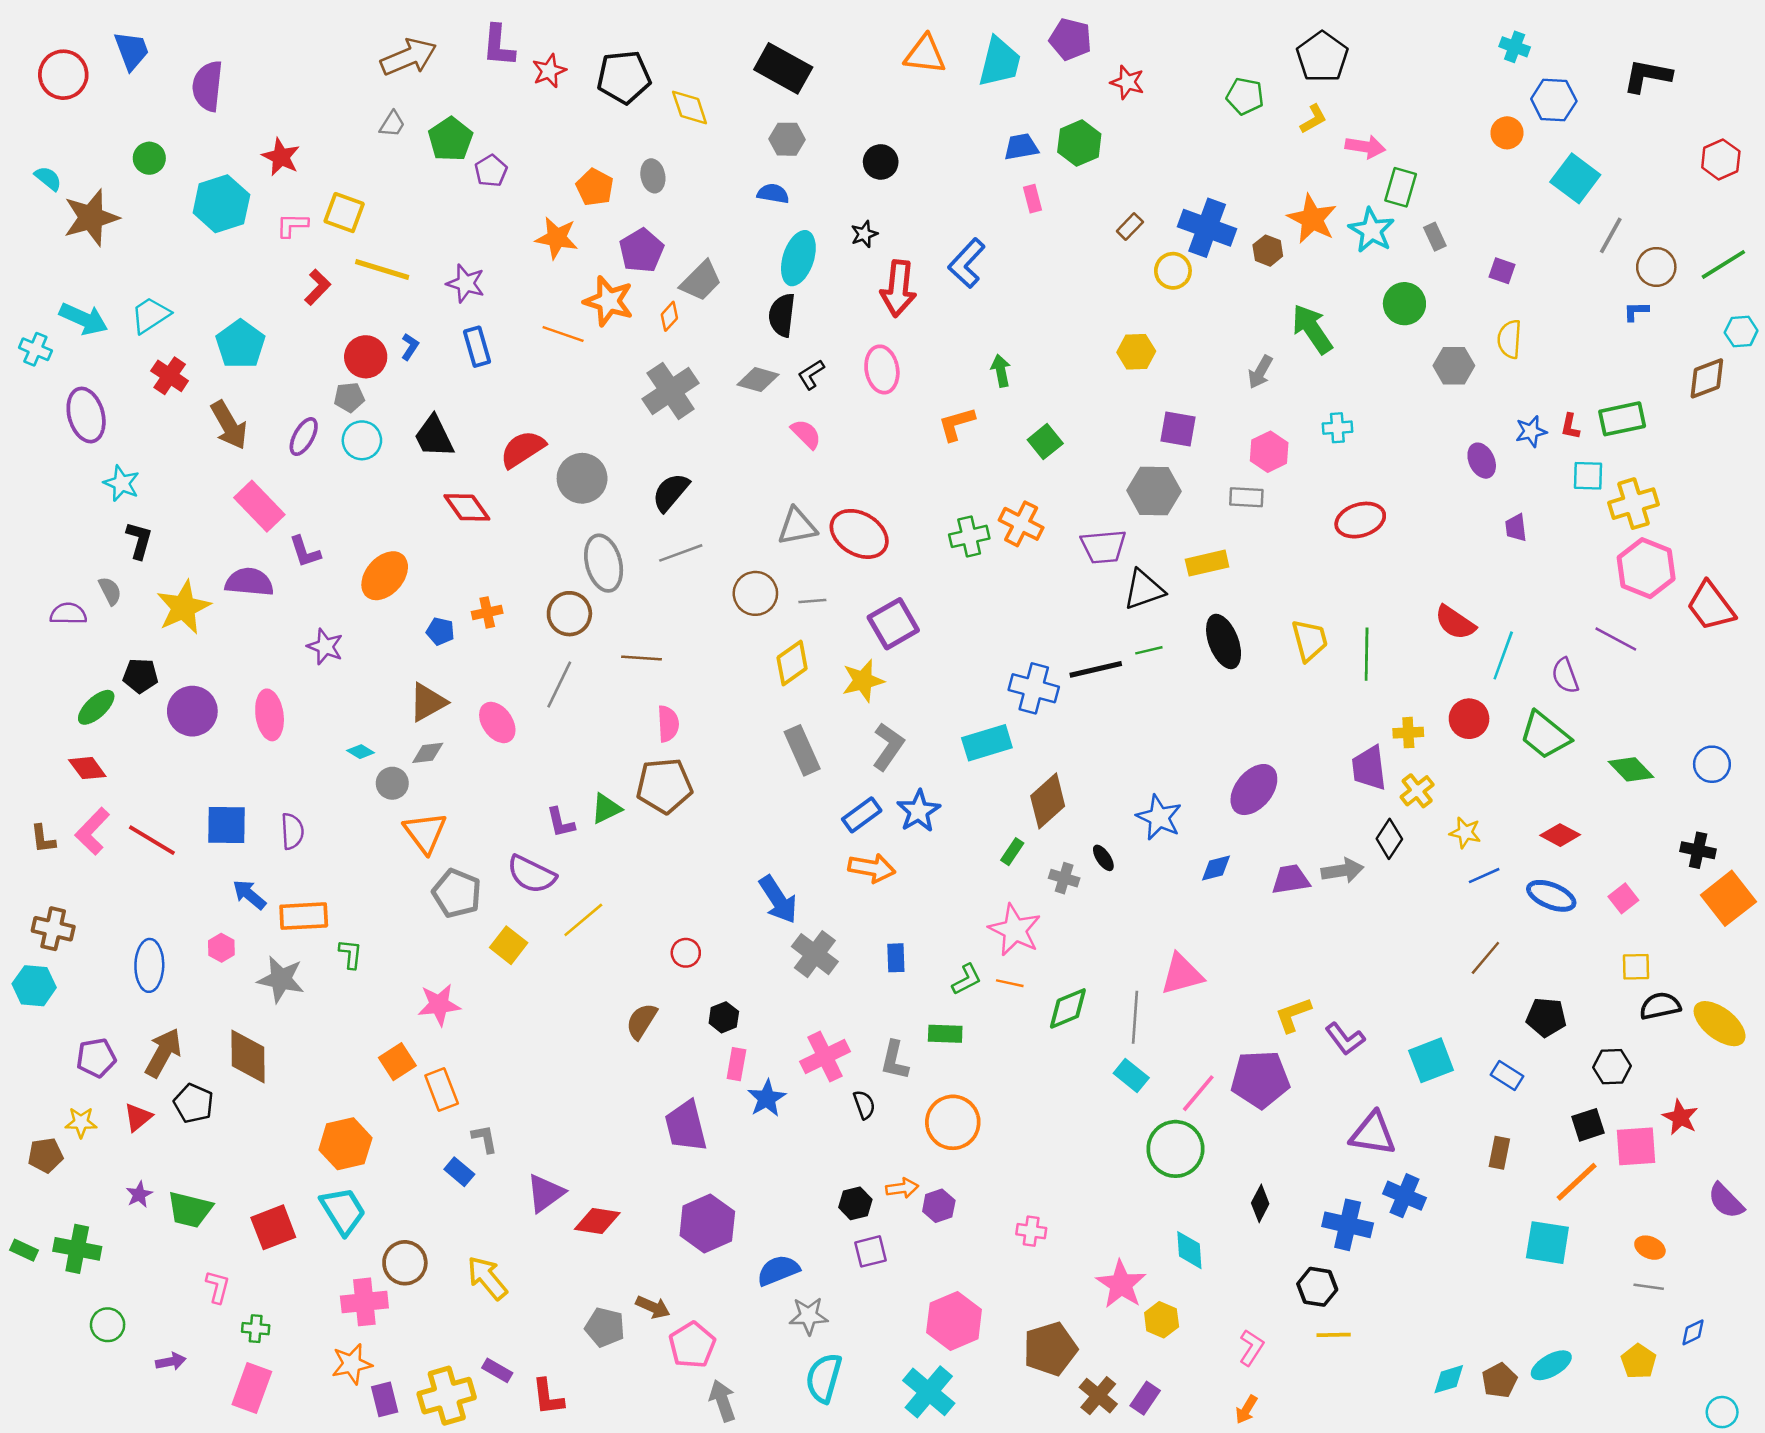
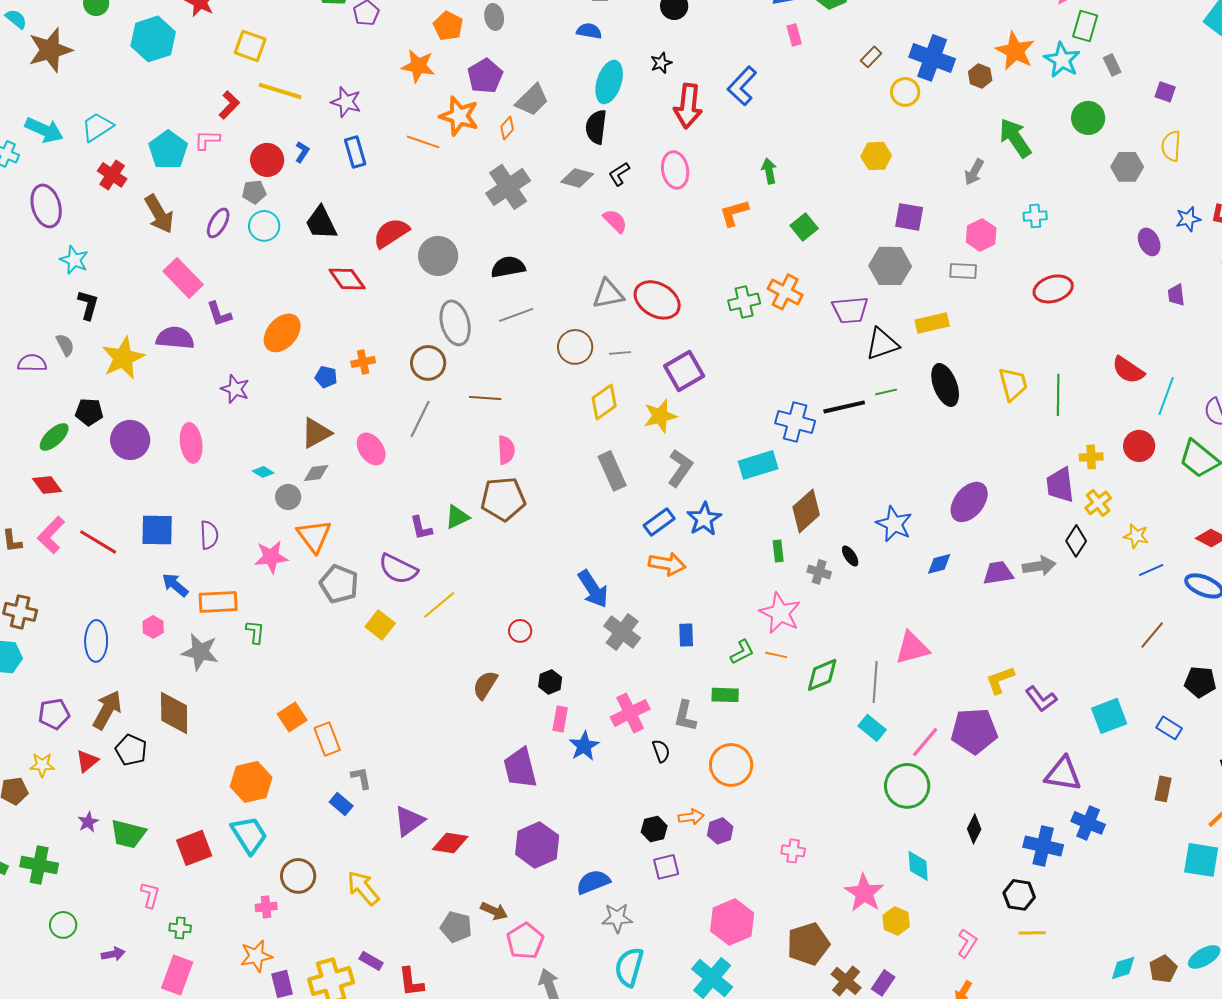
pink L-shape: (292, 225) -> (207, 140), moved
black semicircle: (671, 492) -> (508, 267), turned 40
green rectangle: (1012, 852) -> (778, 551), turned -40
pink star: (439, 1005) -> (271, 557), moved
pink cross: (364, 1302) -> (266, 907), size x0.6

